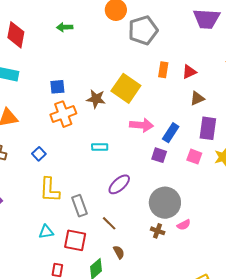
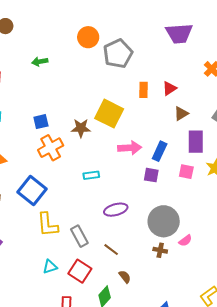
blue square: (39, 154) -> (32, 190), size x2.0
purple ellipse: (119, 184) -> (116, 210), turned 35
red square: (75, 240) -> (80, 271), turned 30

